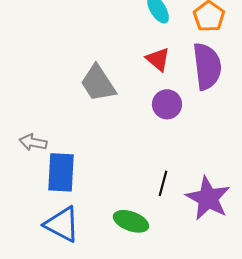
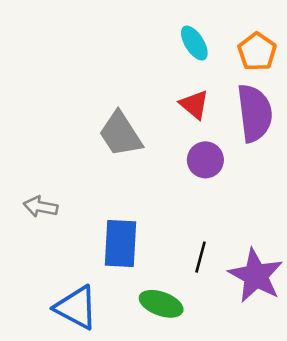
blue rectangle: (61, 172) -> (121, 244), moved

